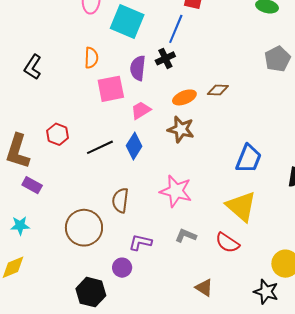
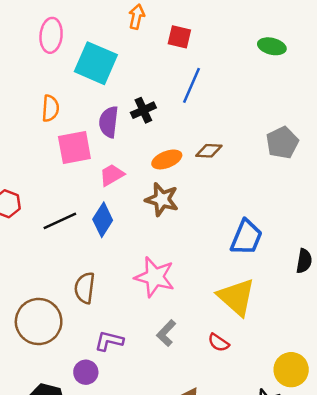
blue line: (176, 29) -> (191, 85), moved
gray pentagon: (277, 59) -> (282, 143), moved
gray L-shape: (186, 236) -> (166, 333), turned -70
red semicircle: (227, 243) -> (219, 343), size x0.7

